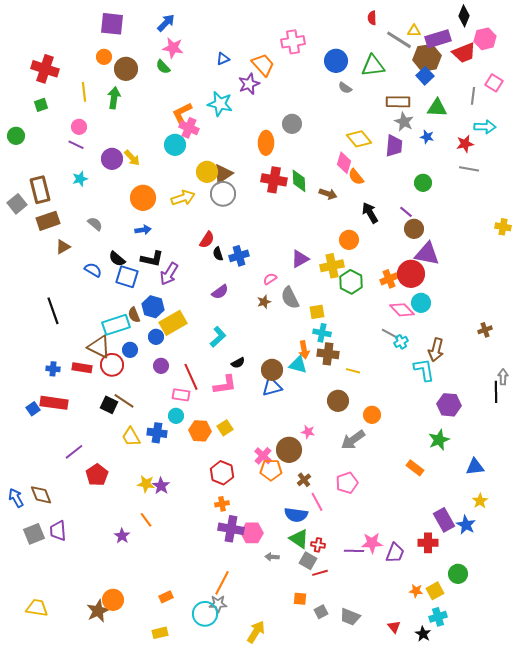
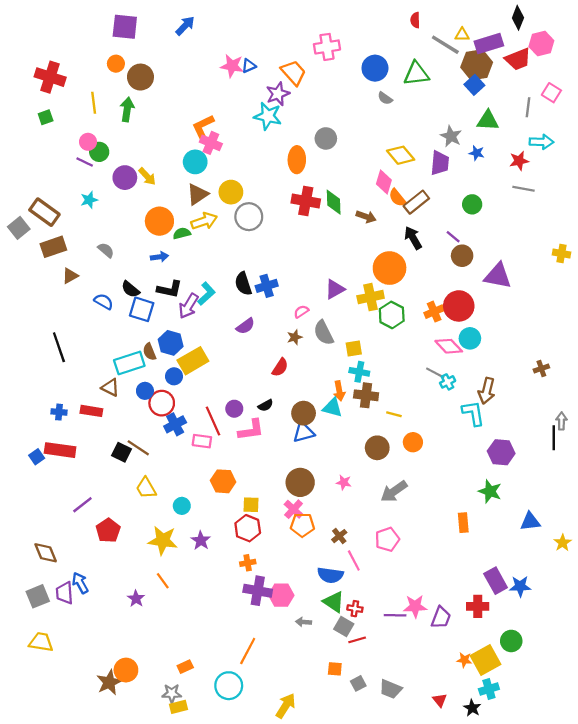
pink star: (173, 48) -> (232, 66), moved
green semicircle: (163, 67) -> (182, 233), moved, turned 119
brown rectangle: (398, 102) -> (416, 202), moved, turned -40
cyan star: (220, 104) -> (268, 116), moved
green circle: (16, 136) -> (99, 152), moved
brown triangle: (223, 174) -> (197, 194), moved
brown rectangle: (40, 190) -> (44, 212), turned -40
red semicircle: (207, 240) -> (280, 367), moved
orange circle: (349, 240) -> (390, 268), size x1.5
black semicircle: (218, 254) -> (243, 284), size x1.5
purple triangle: (427, 254) -> (498, 276), moved
cyan L-shape: (218, 337) -> (206, 294), moved
brown triangle: (99, 347) -> (110, 387), size x0.7
red circle: (112, 365) -> (162, 403), moved
purple circle: (161, 366) -> (234, 409), moved
orange circle: (372, 415) -> (413, 442), moved
cyan circle: (176, 416) -> (182, 506), moved
yellow square: (225, 428) -> (251, 505), moved, turned 35
blue cross: (157, 433) -> (175, 424), moved, turned -36
green star: (439, 440) -> (490, 491), turned -30
brown circle: (289, 450) -> (300, 482), moved
orange rectangle: (415, 468) -> (463, 523), turned 48
yellow star: (146, 484) -> (163, 540), size x1.5
purple star: (161, 486) -> (201, 540), moved
blue arrow: (16, 498) -> (80, 583), moved
yellow star: (480, 501) -> (563, 543), moved
blue star: (466, 525) -> (520, 586), turned -30
yellow square: (435, 591) -> (486, 660), size x1.5
gray star: (218, 604) -> (172, 693), moved
yellow trapezoid: (37, 608) -> (41, 642), moved

